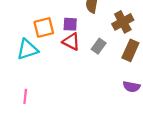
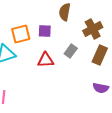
red triangle: (71, 42) -> (46, 60), moved, turned -30

